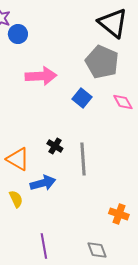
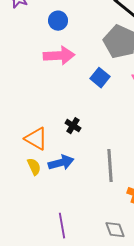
blue circle: (18, 34) -> (58, 21), moved
gray line: (83, 159) -> (110, 166), moved
yellow semicircle: (16, 199) -> (34, 167), moved

